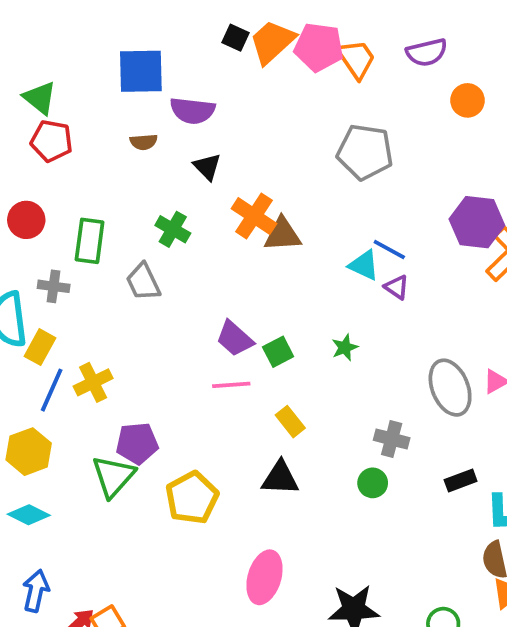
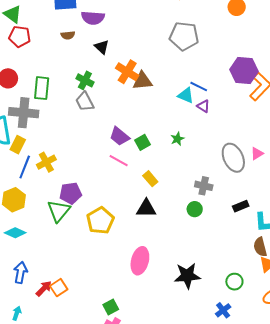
gray trapezoid: (143, 282) -> (85, 102), moved
gray cross: (54, 286) -> (24, 113), size x1.8
pink line: (231, 385) -> (119, 161), turned 36

